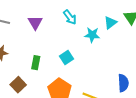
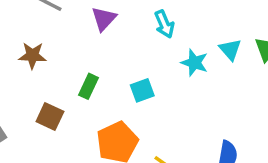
cyan triangle: (110, 23) -> (230, 50), turned -48
brown square: (18, 85) -> (50, 116), turned -35

